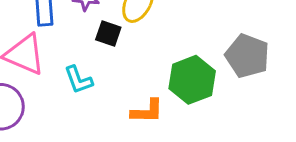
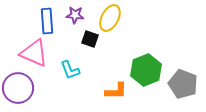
gray pentagon: (247, 56) -> (183, 84), moved

